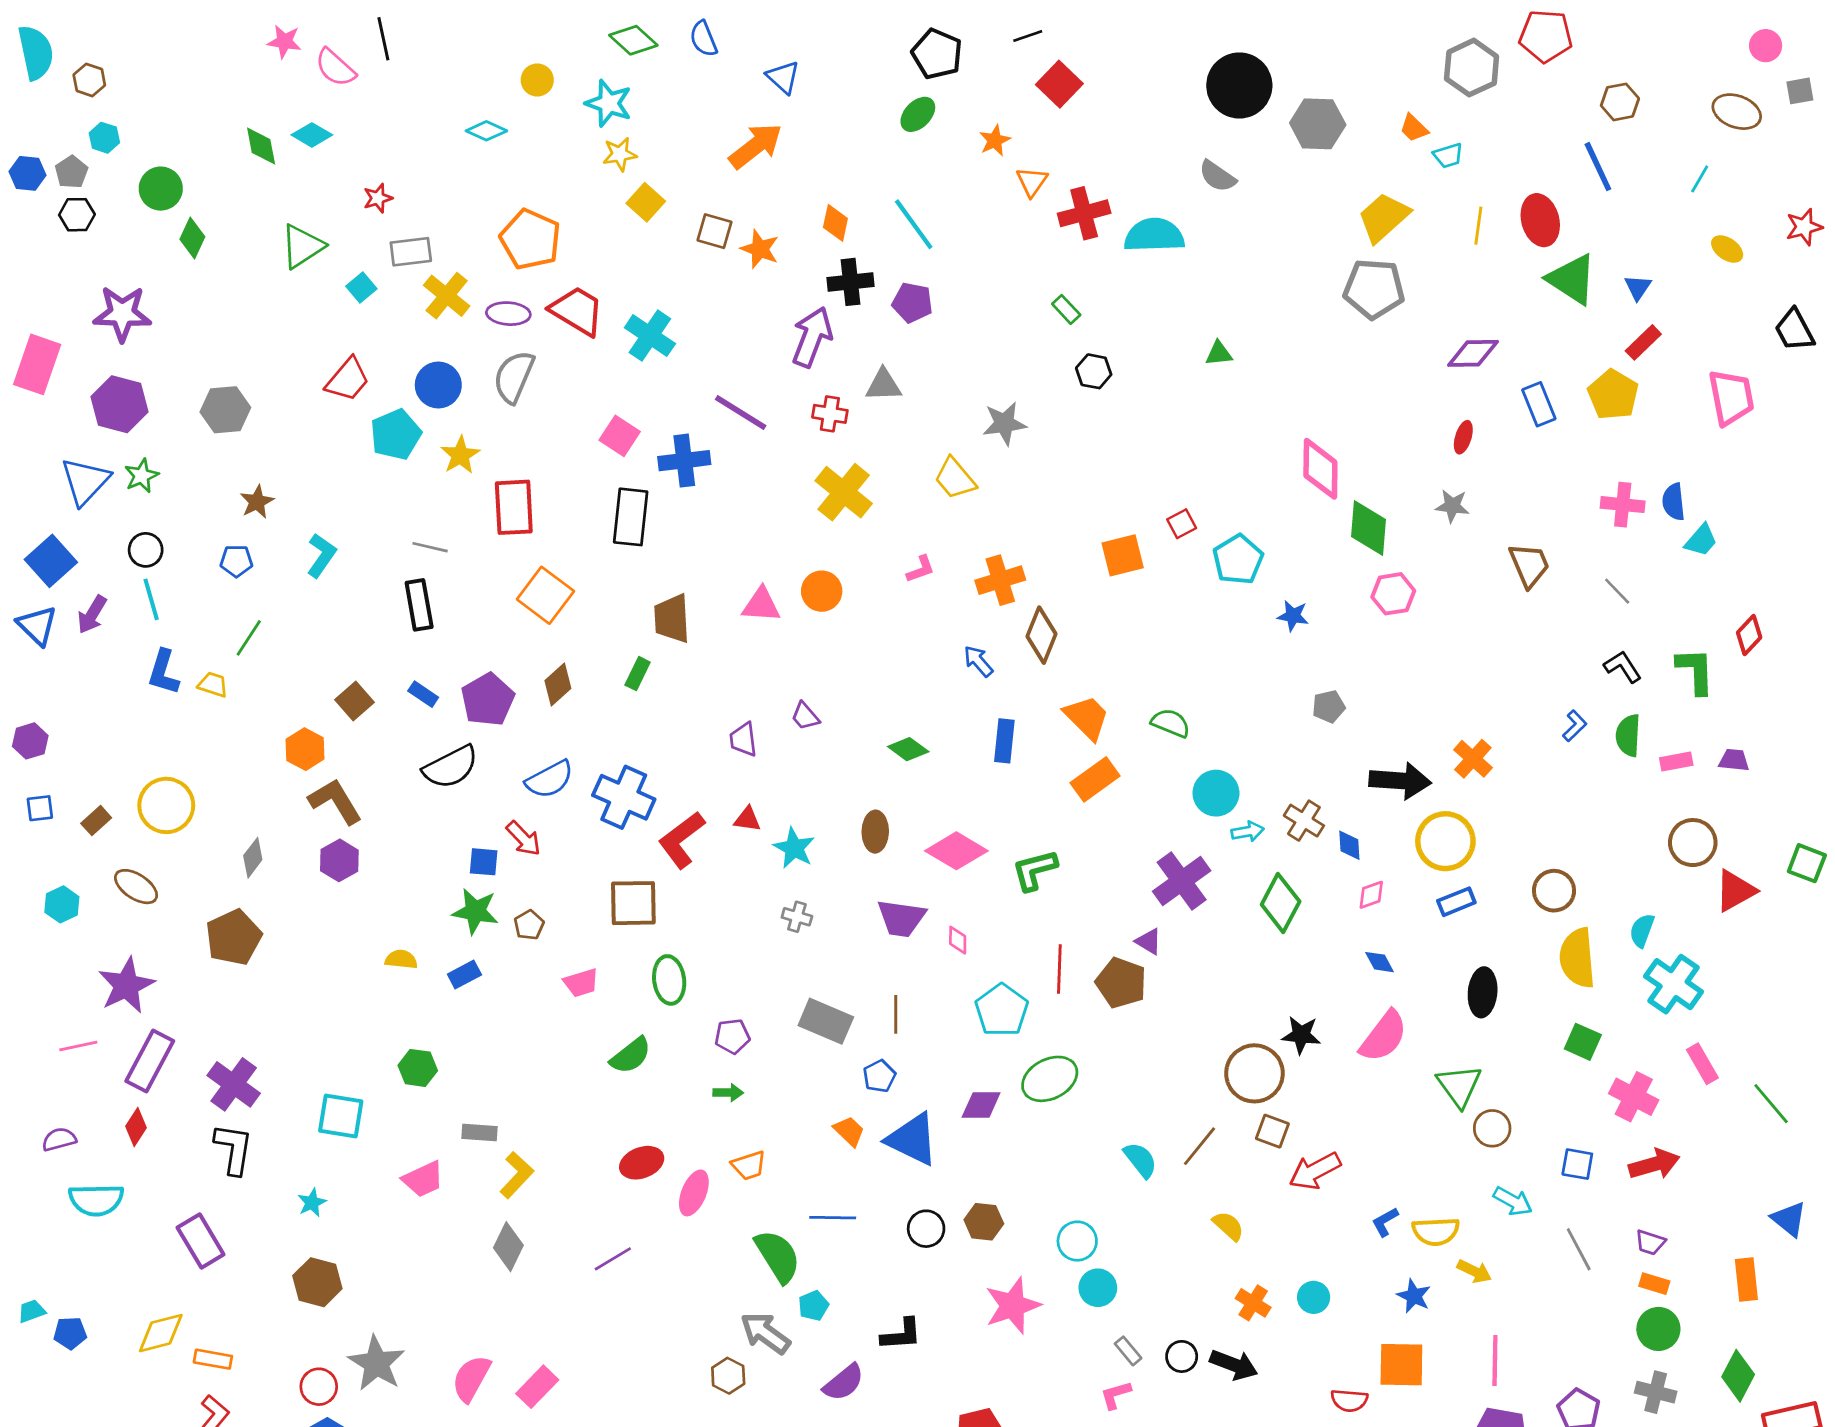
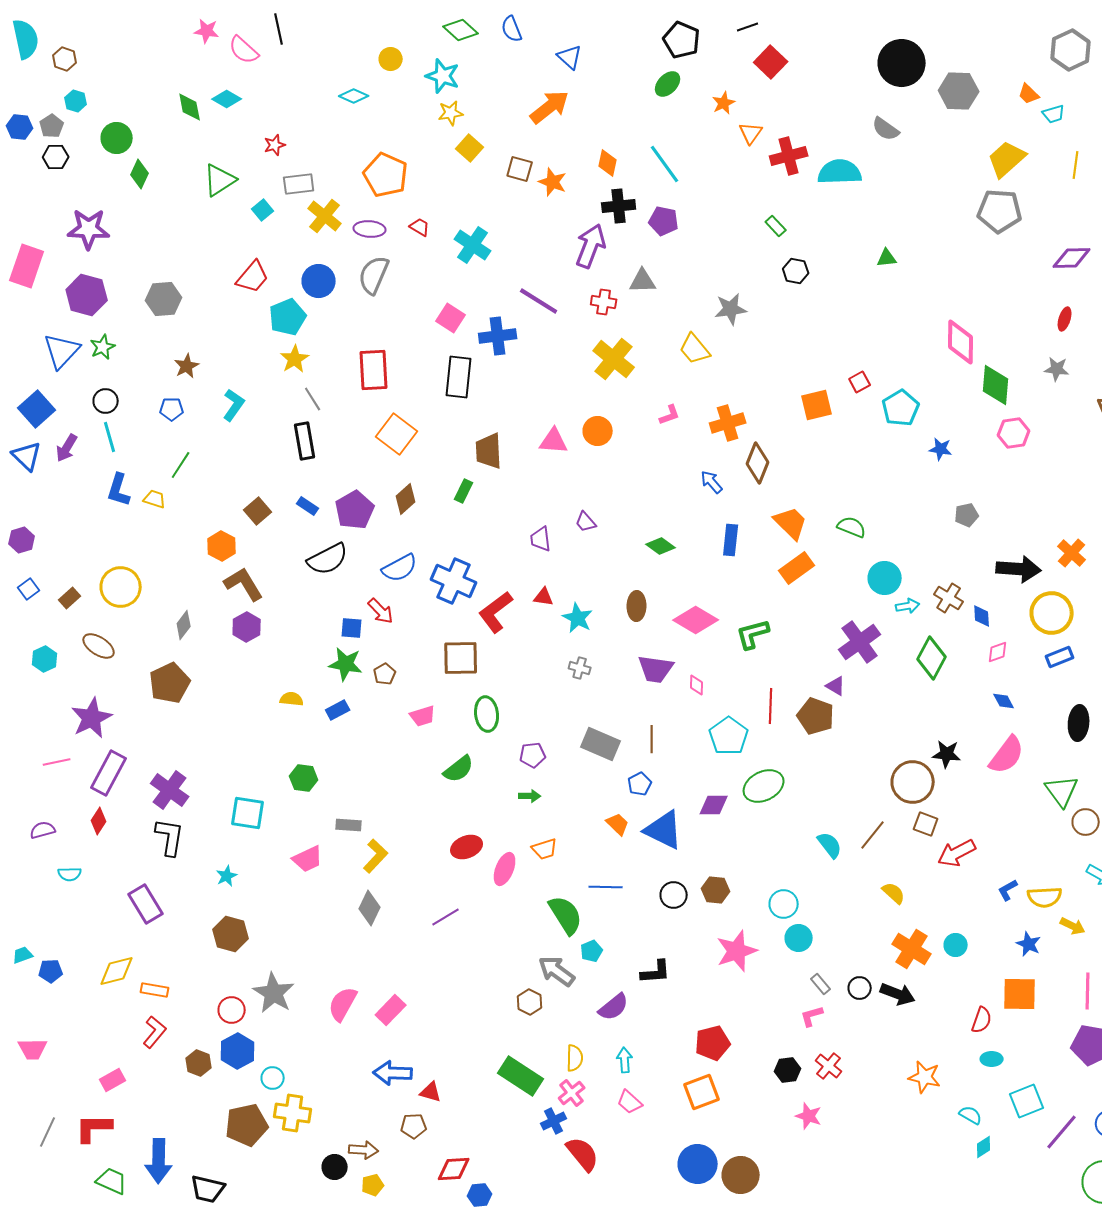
red trapezoid: (577, 311) -> (420, 227), size x0.5
yellow star: (460, 455) -> (295, 359), moved
gray line: (430, 547) -> (313, 399), turned 45
blue square: (40, 808) -> (29, 589), turned -30
cyan semicircle: (96, 1200) -> (70, 874), size x0.6
orange cross: (1253, 1303) -> (912, 949), size x1.5
red semicircle: (1349, 1400) -> (982, 1020), turned -76

